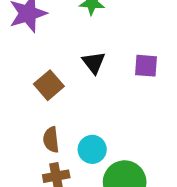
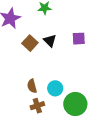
brown square: (49, 85) -> (30, 43), moved

